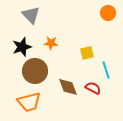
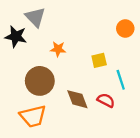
orange circle: (108, 13) -> (125, 28), moved
black star: (22, 47) -> (16, 36), moved, turned 30

